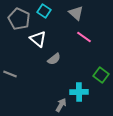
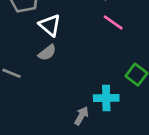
gray semicircle: (54, 59) -> (47, 53), moved

